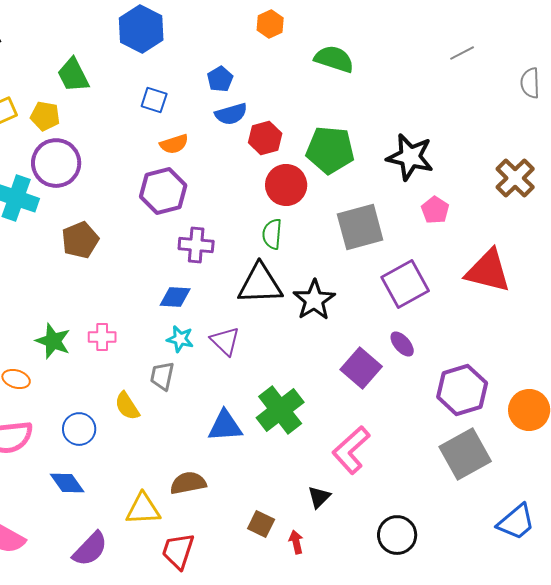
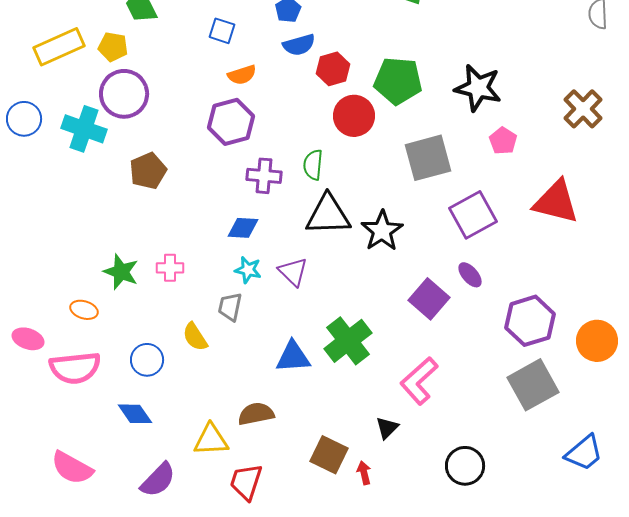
green semicircle: (272, 234) -> (313, 165), moved
brown square: (261, 524) -> (329, 455), size x1.4

